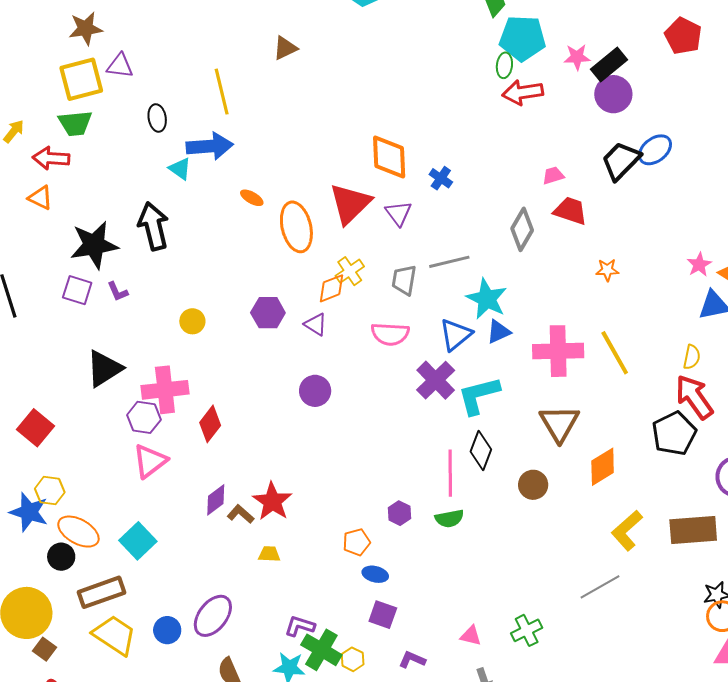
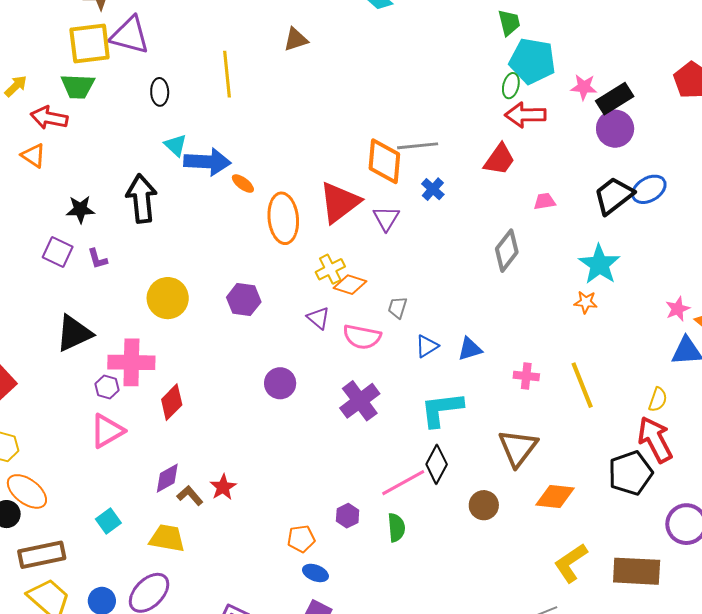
purple triangle: (120, 66) -> (130, 35), size x1.5
blue arrow: (210, 146) -> (207, 162), moved
red trapezoid: (570, 211) -> (499, 159), moved, turned 99
black star: (94, 245) -> (80, 209), size x0.6
gray line: (449, 262) -> (418, 146), moved
gray trapezoid: (404, 280) -> (398, 308), moved, size x0.7
orange diamond: (332, 288) -> (350, 285), moved, turned 32
cyan star: (487, 299) -> (599, 264), moved
yellow circle: (192, 321) -> (168, 298), size x1.6
purple triangle: (316, 324) -> (318, 318), moved
blue triangle: (456, 335) -> (427, 346), size x0.7
pink cross: (558, 351) -> (526, 376), size x0.5
purple cross: (436, 380) -> (360, 401), moved
purple hexagon: (144, 417) -> (107, 387), size x0.7
orange diamond: (603, 467) -> (555, 497), turned 30
pink line: (450, 473) -> (403, 483), turned 54
red star: (272, 501) -> (223, 487), size x0.7
green semicircle: (449, 518) -> (396, 528), turned -92
cyan square: (138, 541) -> (108, 521), moved, size x0.7
yellow trapezoid: (269, 554) -> (167, 538), moved, size x1.6

